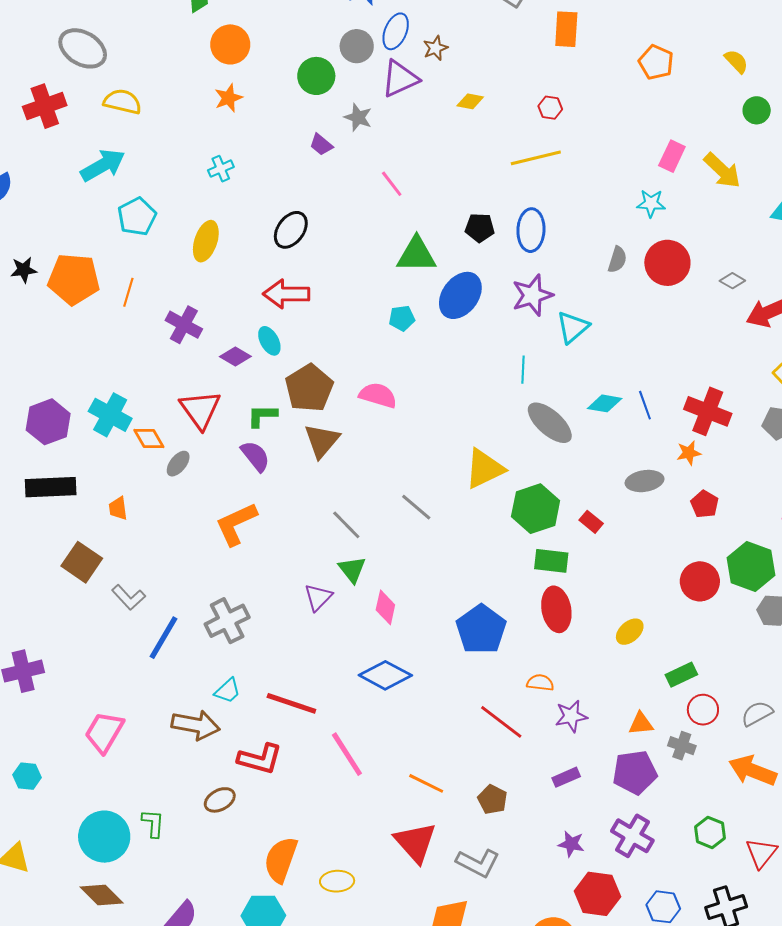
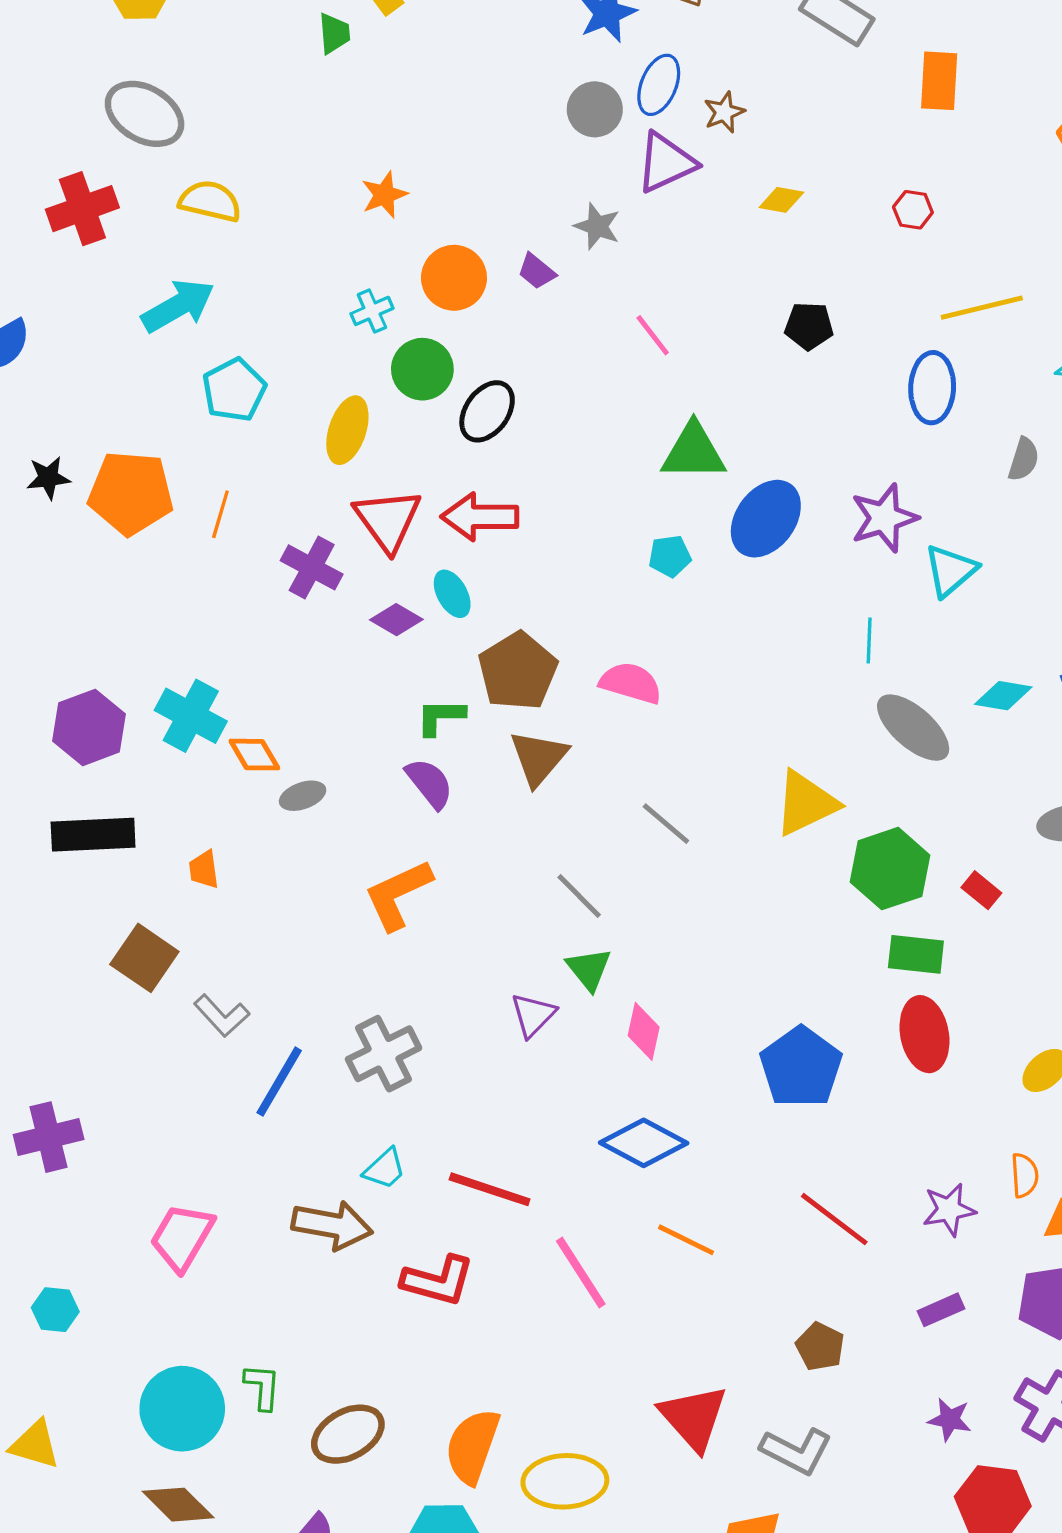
orange circle: (230, 44) -> (454, 278), moved
green circle: (316, 76) -> (422, 369), moved
yellow line: (536, 158) -> (982, 308), moved
black pentagon: (480, 228) -> (809, 326), moved
blue ellipse: (531, 230) -> (932, 388), moved
red triangle: (200, 409) -> (388, 520), moved
gray ellipse: (178, 464) -> (303, 796), turned 32
gray line: (416, 507) -> (666, 824), moved
orange semicircle: (540, 683) -> (1025, 1175), moved, turned 80
orange line: (426, 783) -> (686, 1240), moved
brown ellipse: (220, 800) -> (348, 1434), moved, size x1.4
yellow ellipse: (337, 881) -> (565, 1481), size x1.5

